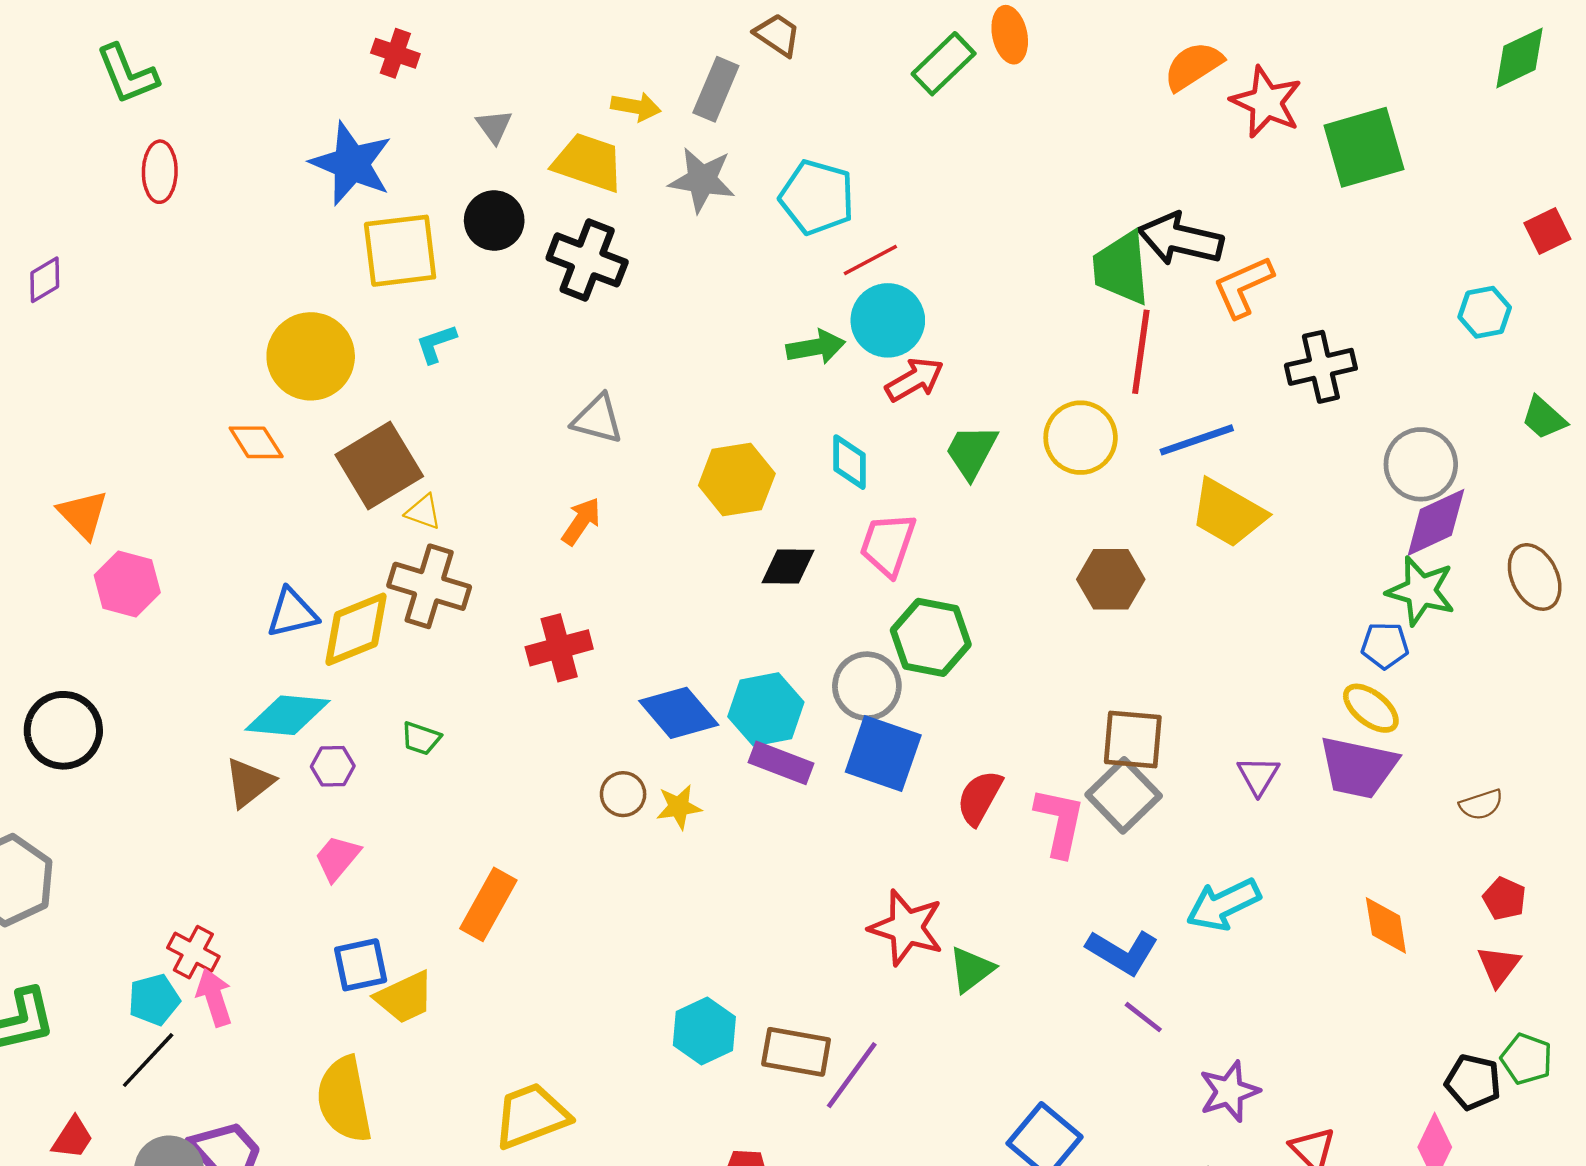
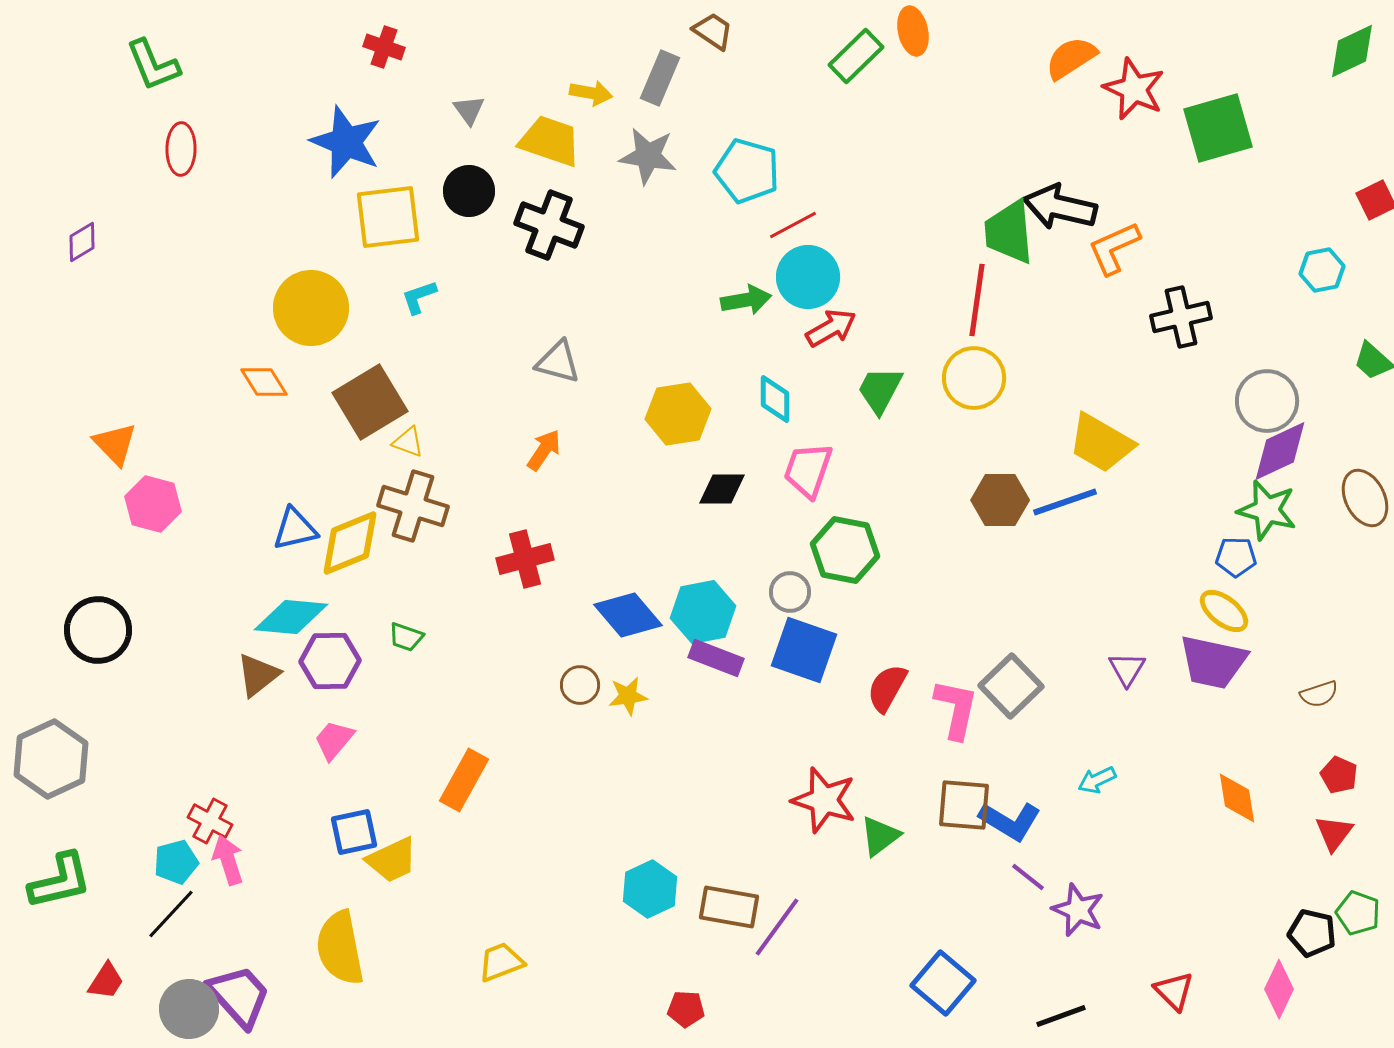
red line: (1141, 352) -> (977, 300), moved
blue line: (1197, 440) -> (1065, 502), moved
gray circle: (867, 686) -> (790, 592), size x0.7
brown square: (1133, 740) -> (964, 805), moved
purple hexagon: (333, 766) -> (330, 661), size x1.6
cyan arrow: (1223, 904) -> (1097, 780), size x0.6
purple star: (1229, 1091) -> (1078, 910), moved, turned -30
yellow trapezoid: (531, 1116) -> (501, 962), size x0.7

